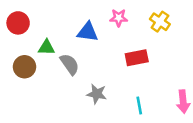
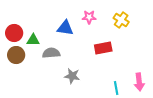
red circle: (18, 23) -> (14, 33), moved
gray semicircle: (70, 64) -> (51, 53), turned -60
cyan line: (139, 105) -> (116, 88), moved

